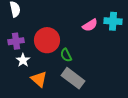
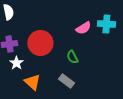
green semicircle: (66, 55) -> (72, 57), moved
gray rectangle: (73, 78) -> (66, 81), size x0.7

